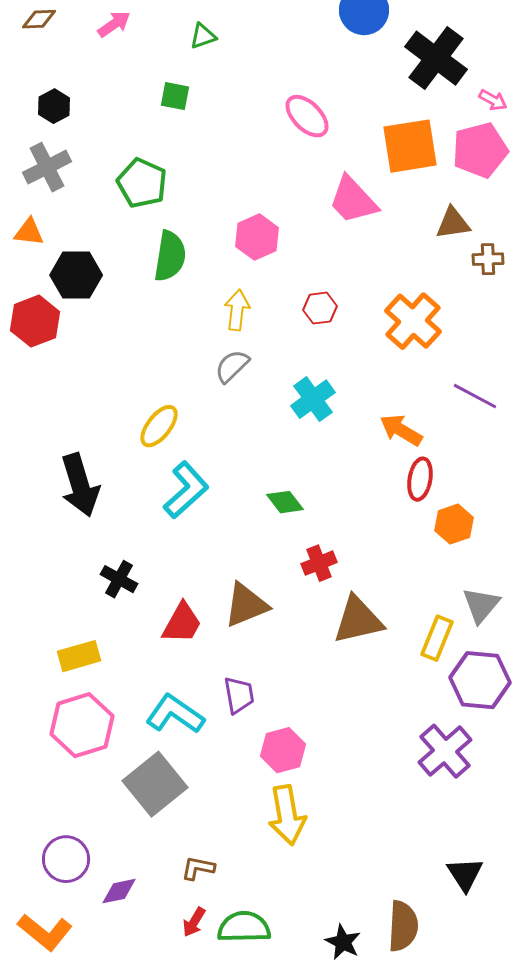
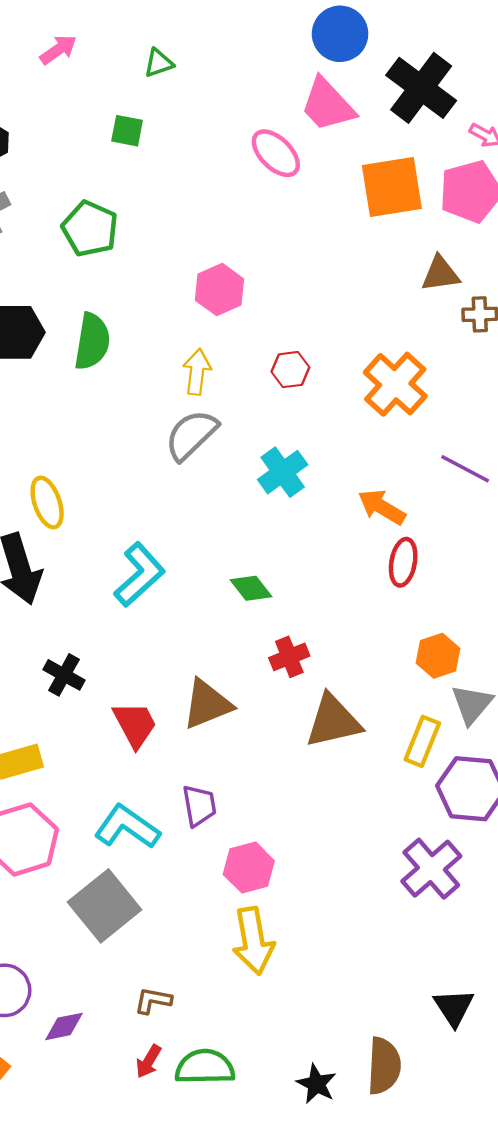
pink trapezoid: (353, 200) -> (328, 105), moved
green semicircle: (170, 256) -> (92, 341), moved
gray semicircle: (232, 366) -> (191, 435), size x1.4
yellow ellipse: (159, 426) -> (47, 503), moved, turned -57
orange hexagon: (454, 524) -> (438, 656), moved
red trapezoid: (182, 623) -> (135, 724), turned -57

